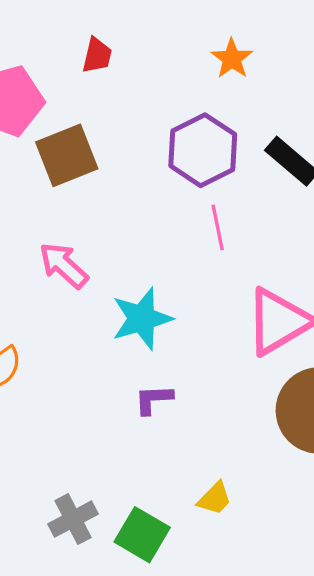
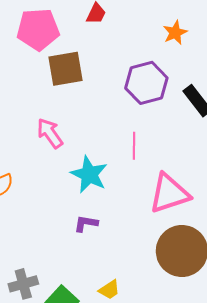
pink line: (218, 227) -> (134, 146), moved
cyan star: (142, 319) -> (89, 174), turned 30

